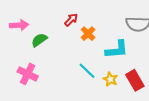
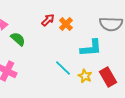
orange cross: (88, 34) -> (66, 24), moved
green semicircle: (39, 40) -> (18, 39), turned 77

